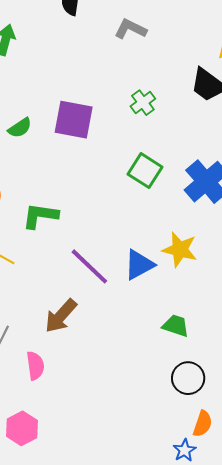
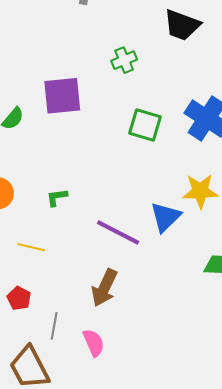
green cross: (143, 103) -> (124, 60), turned 30
green L-shape: (40, 216) -> (57, 197), size x0.6

